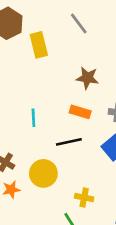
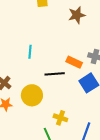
brown star: (87, 78) -> (77, 15), moved, turned -30
orange rectangle: (80, 112) -> (74, 62), moved

